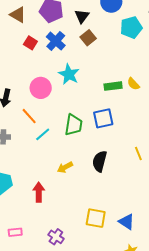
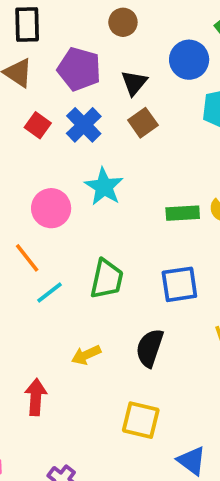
blue square: (103, 118) -> (179, 284), moved
yellow square: (96, 218) -> (141, 420), moved

